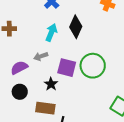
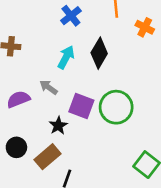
gray arrow: (41, 56) -> (49, 87), turned 48
black circle: (20, 92) -> (16, 147), moved
brown rectangle: (45, 108) -> (48, 157), turned -54

